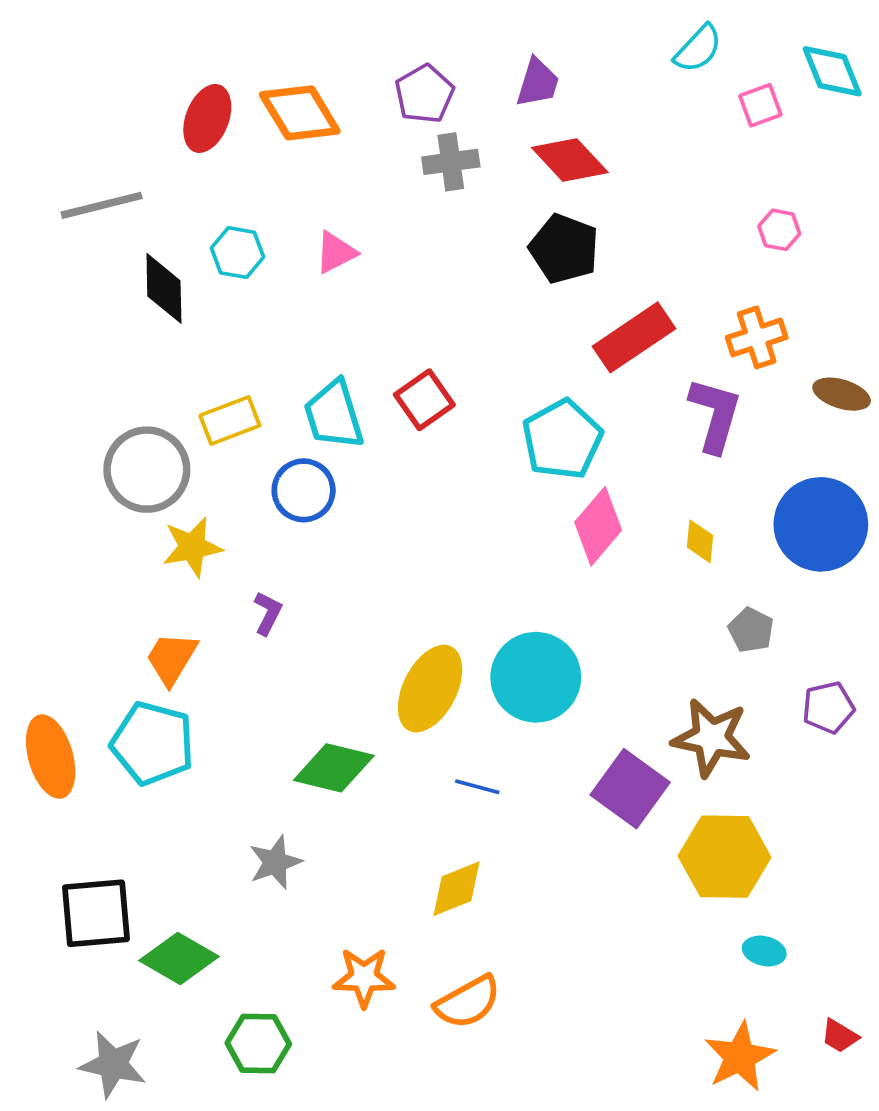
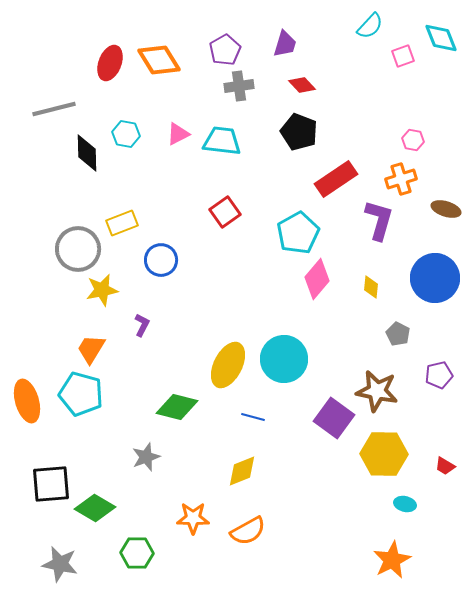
red diamond: (570, 160) -> (302, 85), size x0.7
pink hexagon: (779, 230) -> (413, 140), moved
cyan trapezoid: (334, 415) -> (222, 141), moved, turned 114
red trapezoid: (840, 1036) -> (445, 466), moved

